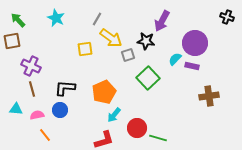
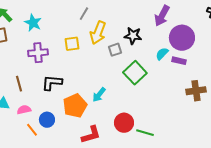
cyan star: (56, 18) -> (33, 23), moved
purple arrow: (162, 21) -> (162, 16), moved
yellow arrow: (111, 38) -> (98, 33), turned 75
purple cross: (31, 66) -> (38, 53), moved, turned -30
orange pentagon: (104, 92) -> (75, 106), moved
blue circle: (60, 110) -> (47, 120), moved
cyan arrow: (114, 115) -> (99, 95), moved

